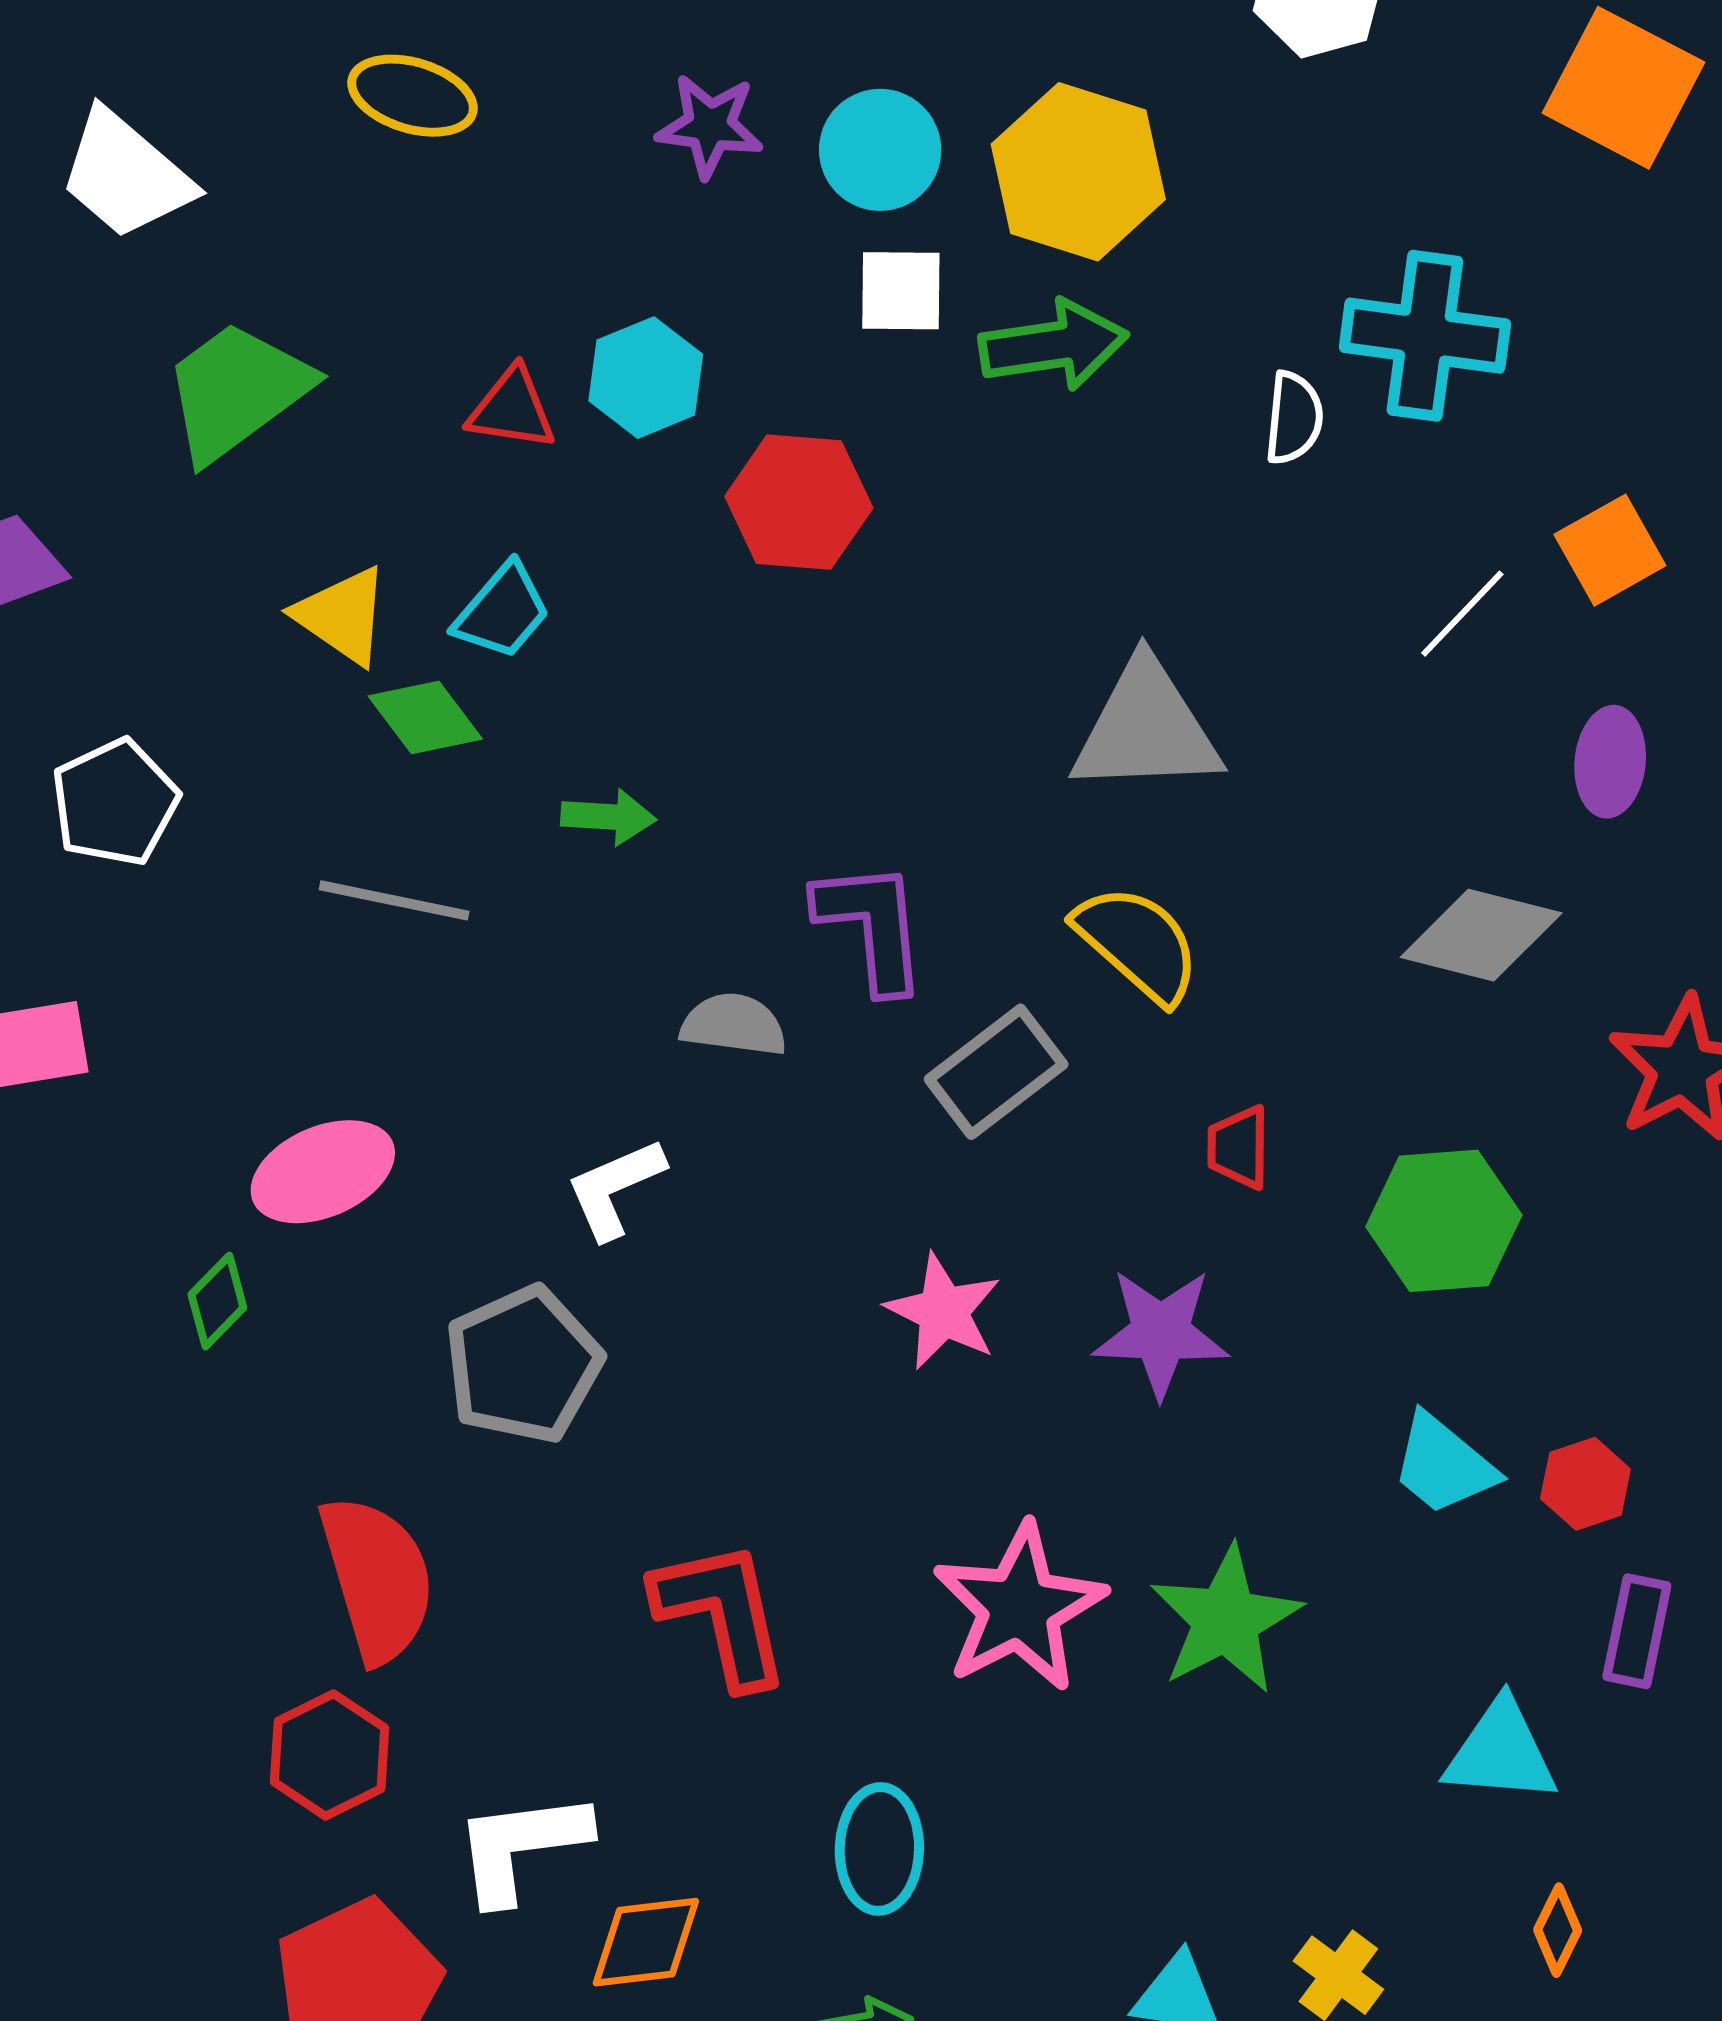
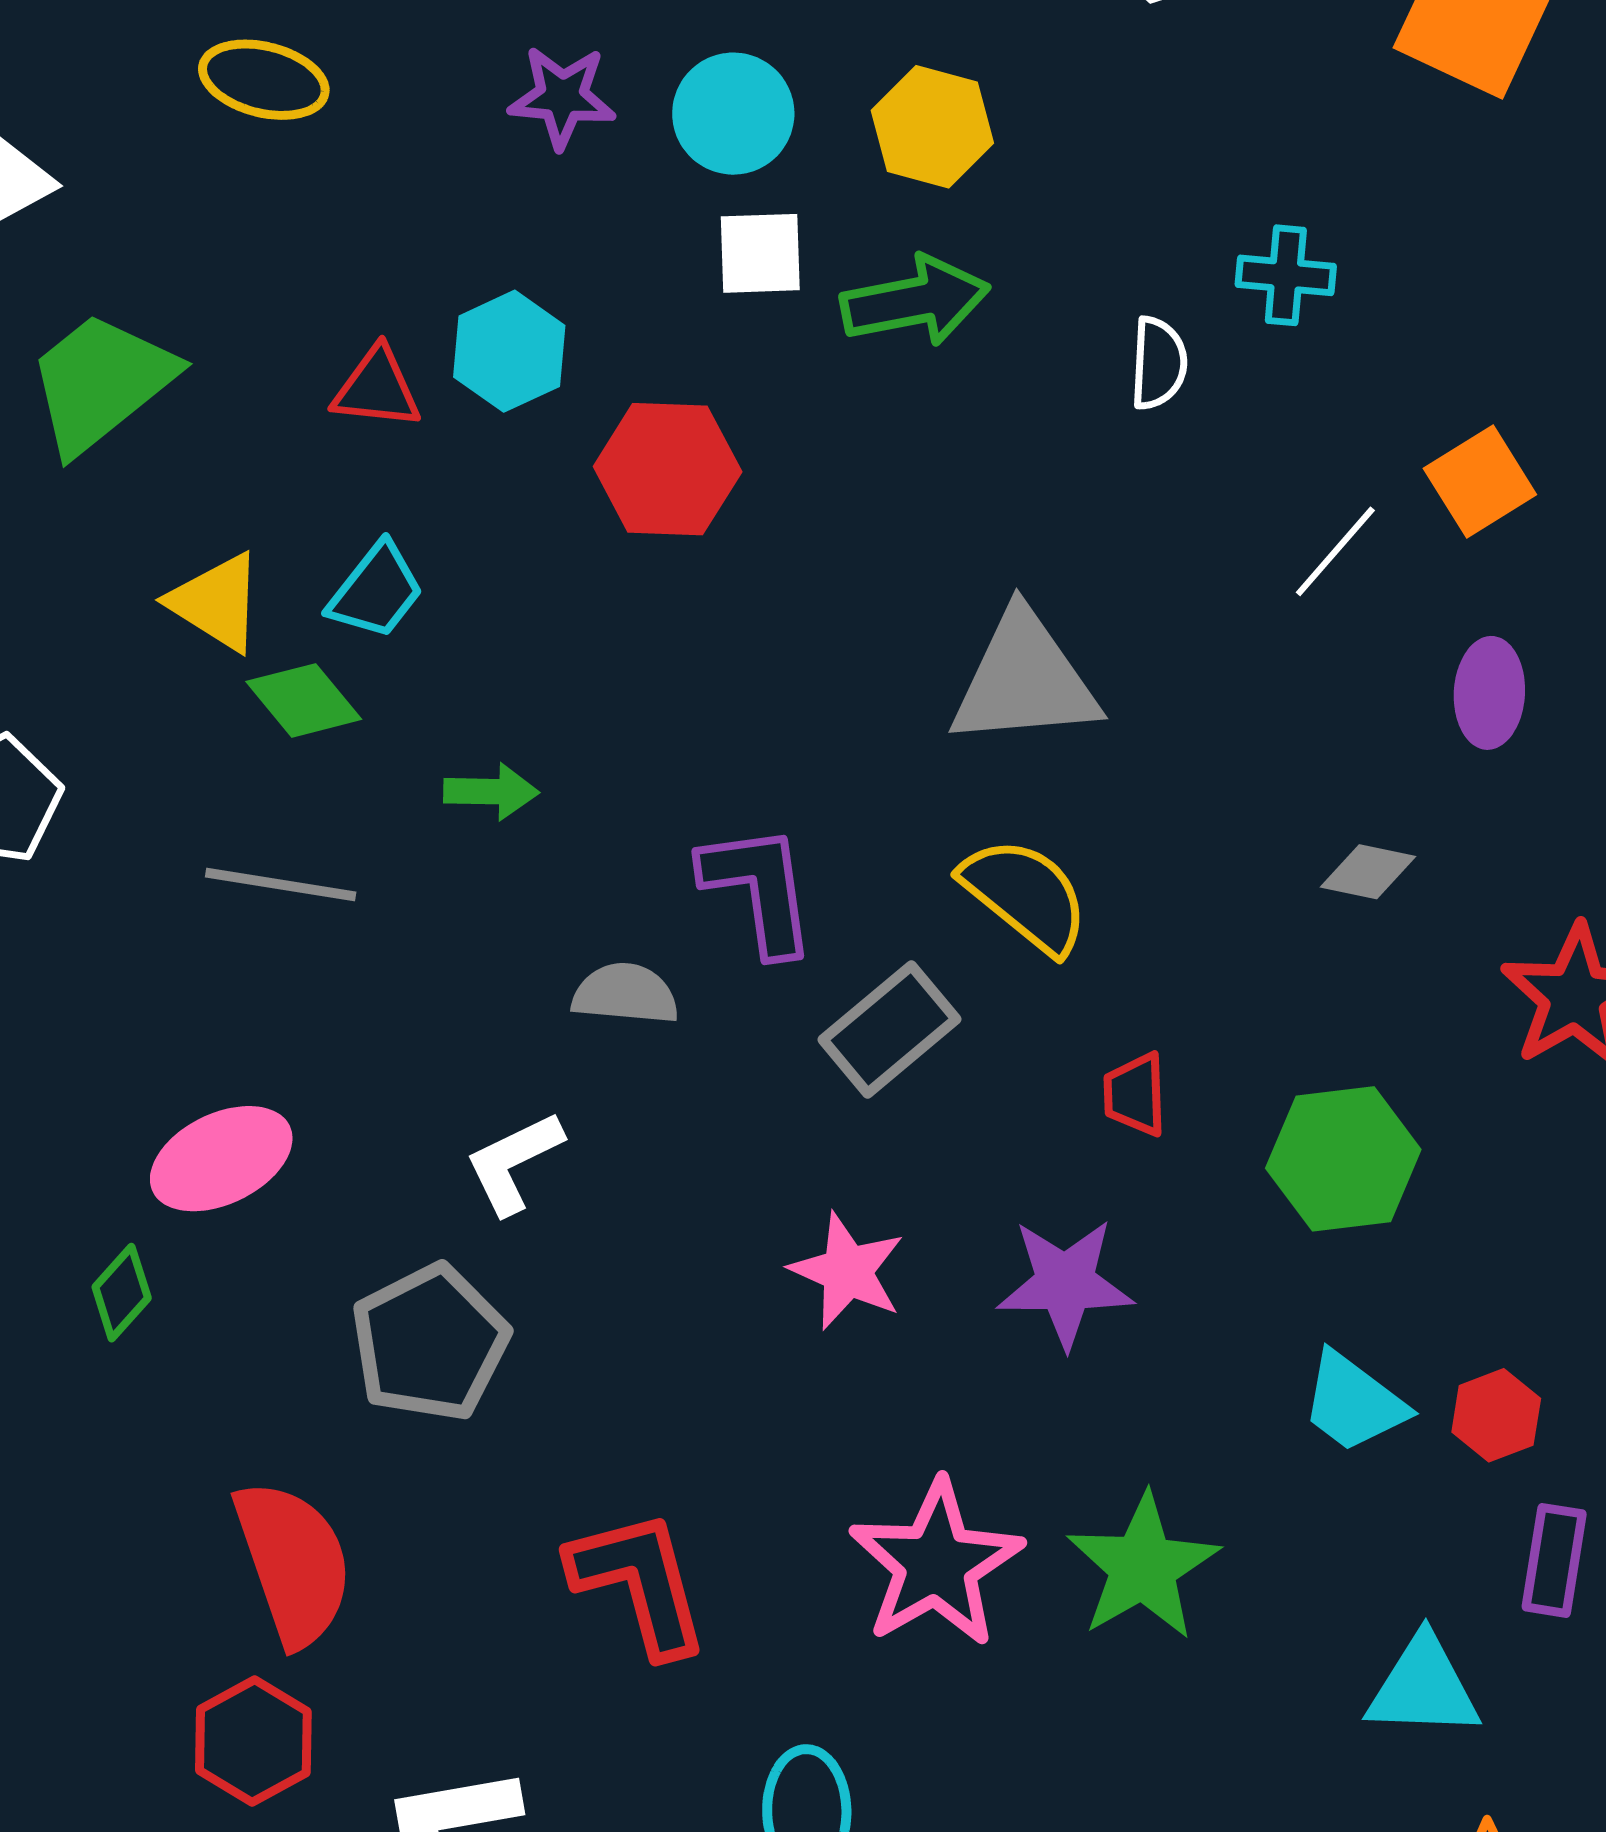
yellow hexagon: (1078, 172) -> (932, 127), size x0.7
cyan cross: (1425, 336) -> (1286, 275), size x0.6
gray diamond: (1481, 935) -> (1368, 872), size x0.6

